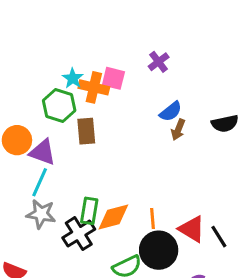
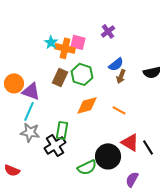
green hexagon: (59, 105) -> (82, 74), moved
brown rectangle: (86, 131) -> (60, 77), turned 30
orange diamond: (113, 217) -> (87, 105), moved
orange line: (153, 218) -> (119, 110), moved, turned -56

